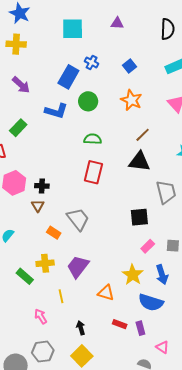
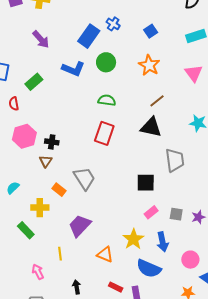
yellow cross: (45, 263) -> (40, 208), moved

